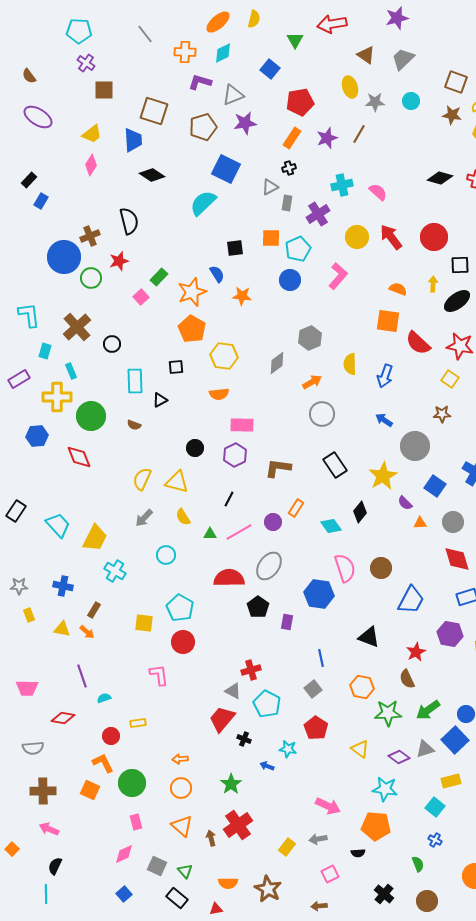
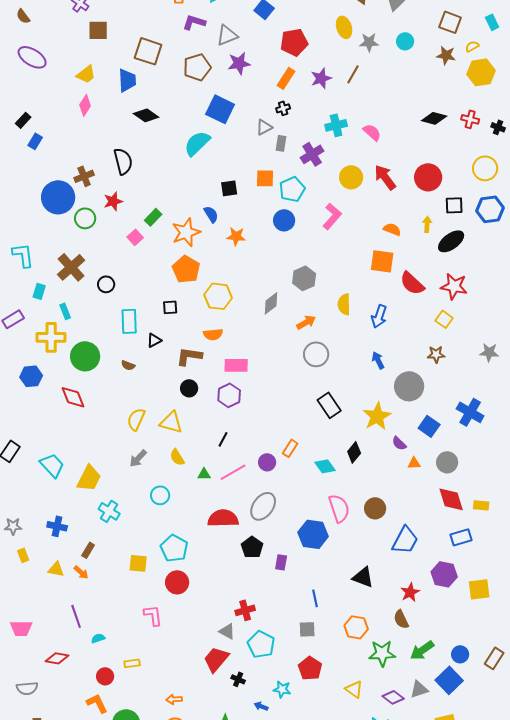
blue arrow: (384, 420) -> (378, 360), turned 30
brown L-shape: (278, 468) -> (189, 356), moved
gray square: (313, 689) -> (307, 629), turned 36

